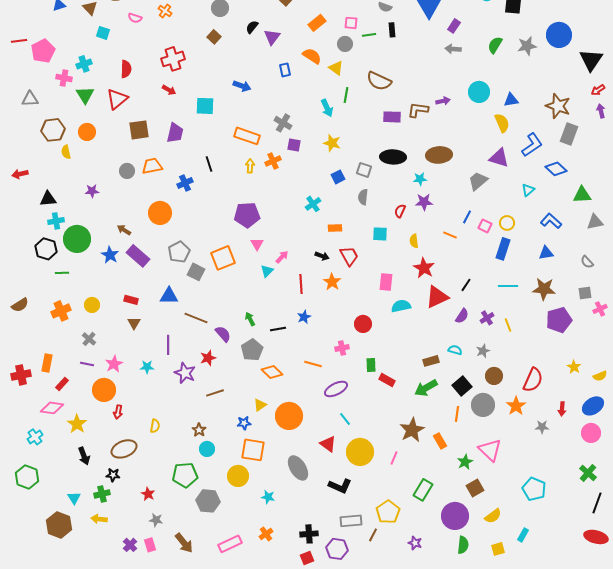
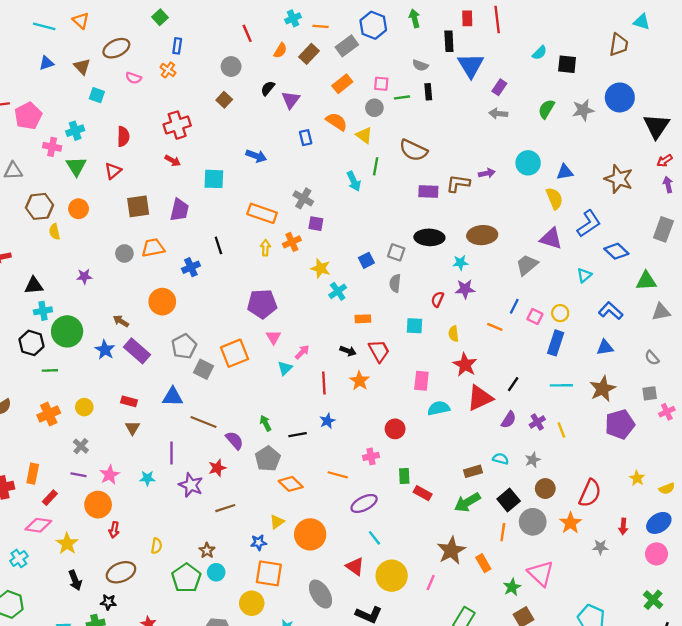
red triangle: (117, 99) -> (113, 171), size x0.7
gray rectangle: (569, 134) -> (663, 229), moved
yellow star: (332, 143) -> (321, 268), moved
brown star: (544, 289) -> (603, 389), turned -30
green pentagon: (185, 475) -> (186, 578), moved, turned -30

